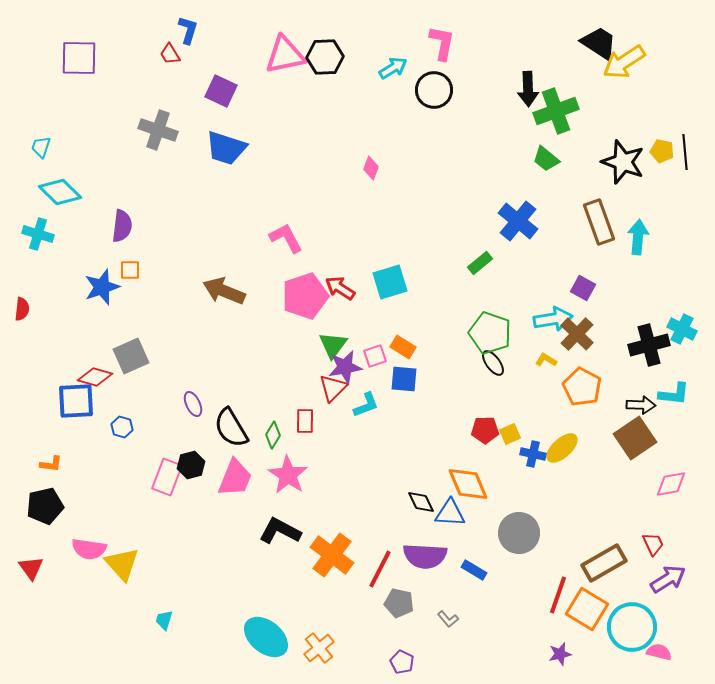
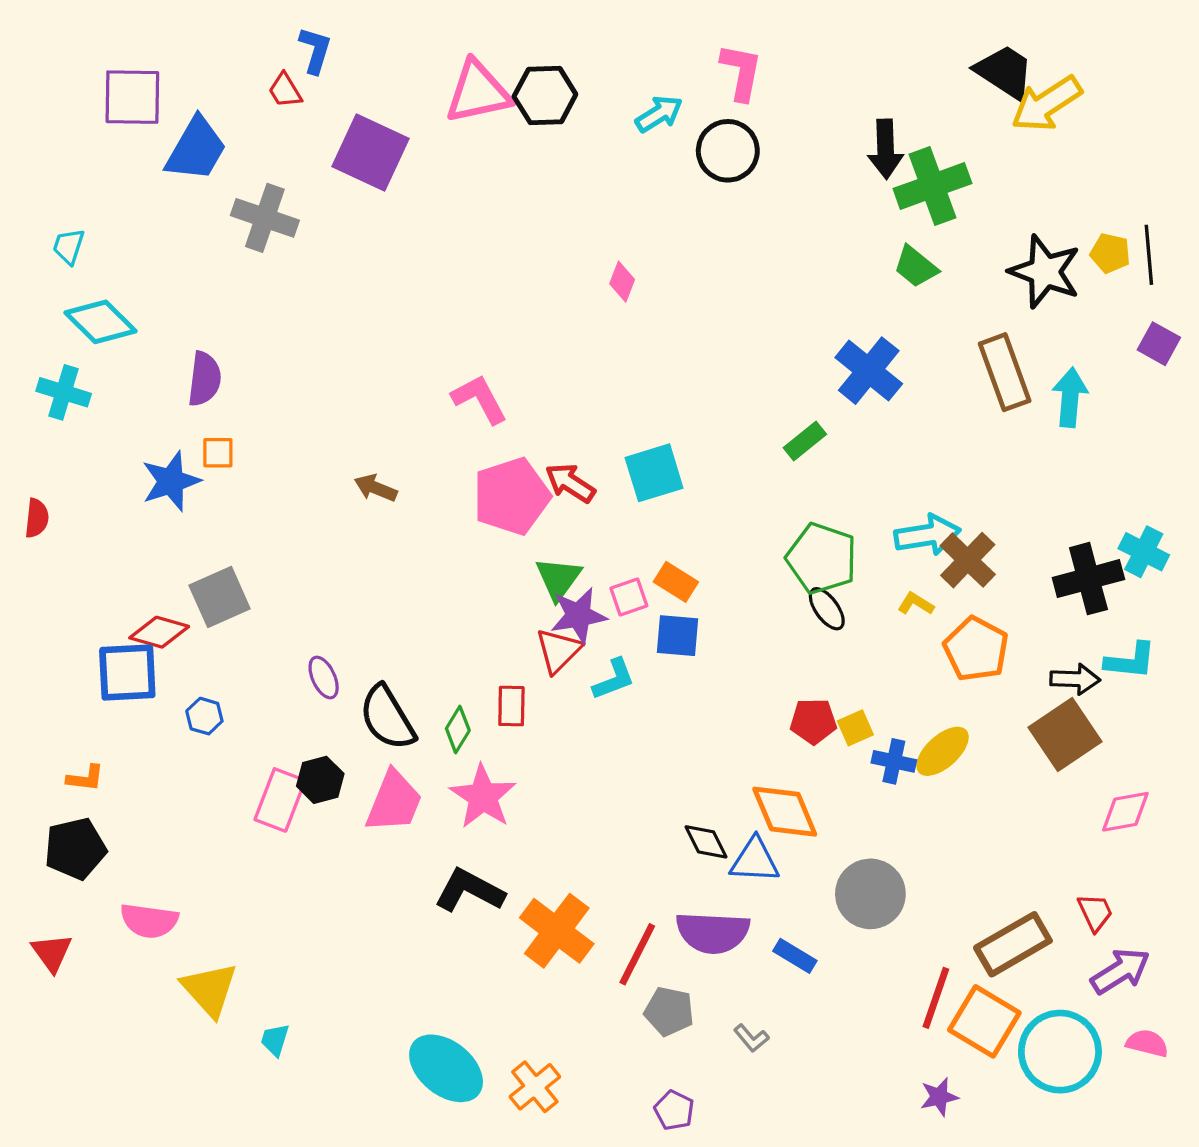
purple square: (221, 91) -> (371, 152), size x1.4
blue trapezoid: (226, 148) -> (196, 149), moved, turned -78
purple square: (583, 288) -> (1159, 344), moved
brown arrow: (224, 291) -> (376, 488), size x0.6
yellow triangle: (122, 564) -> (210, 989), moved
pink semicircle: (659, 652) -> (1147, 1043), moved

